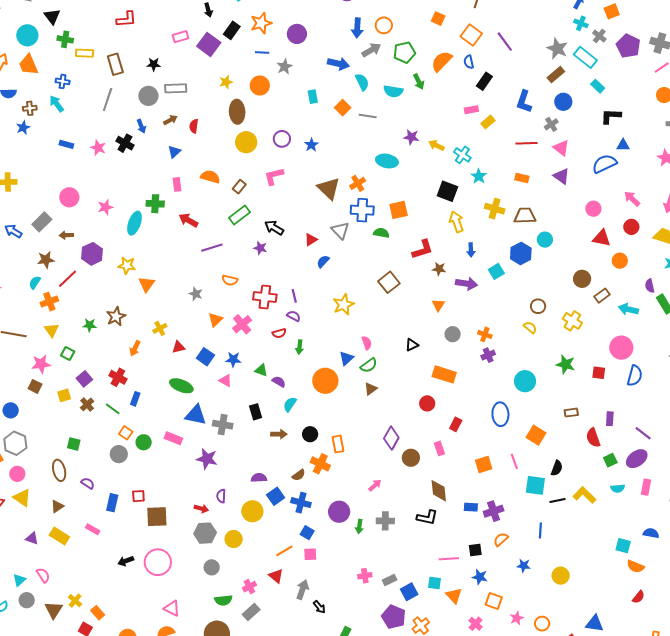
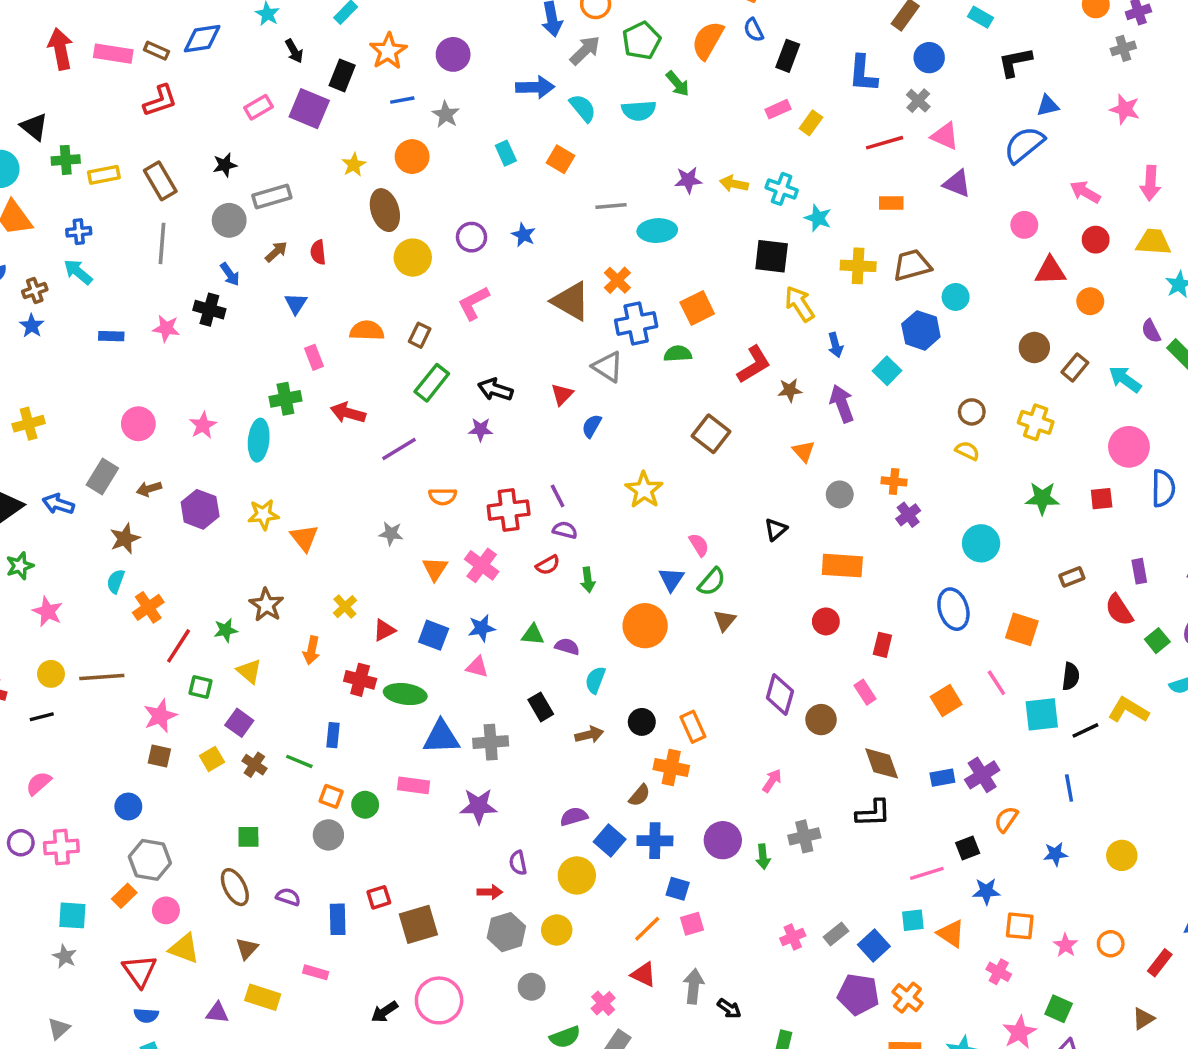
gray line: (368, 116) -> (611, 206), moved
red line: (68, 279) -> (179, 646), moved
purple arrow: (466, 284) -> (842, 404), turned -105
cyan arrow: (628, 309) -> (1125, 379), turned 36
yellow triangle: (52, 330) -> (249, 671), moved
red cross: (118, 377) -> (360, 680), moved

